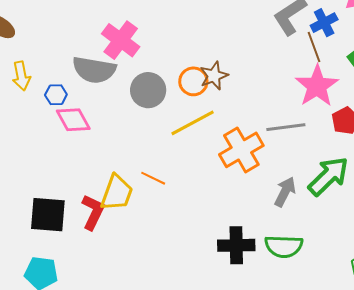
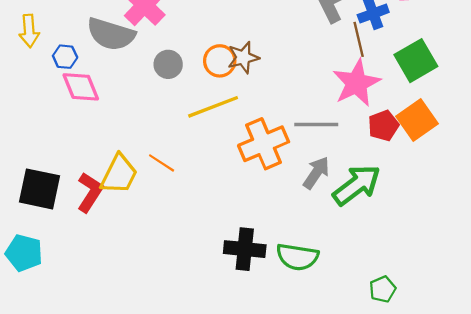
gray circle: (148, 90) -> (168, 64), size x0.7
gray arrow: (285, 192) -> (316, 173), moved

